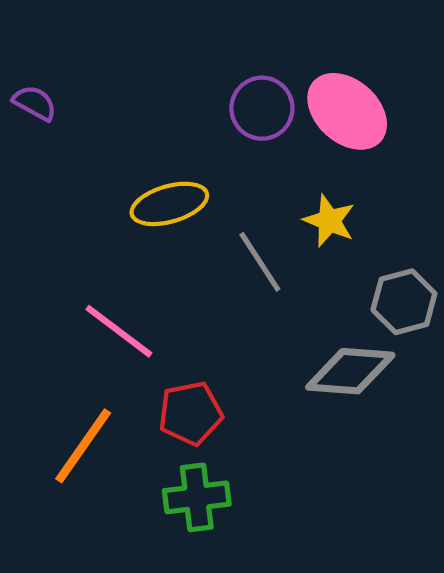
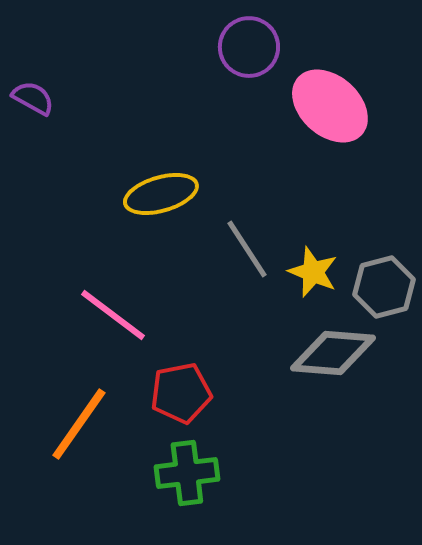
purple circle: (262, 108) -> (249, 47), moved
yellow star: (329, 221) -> (313, 272), moved

